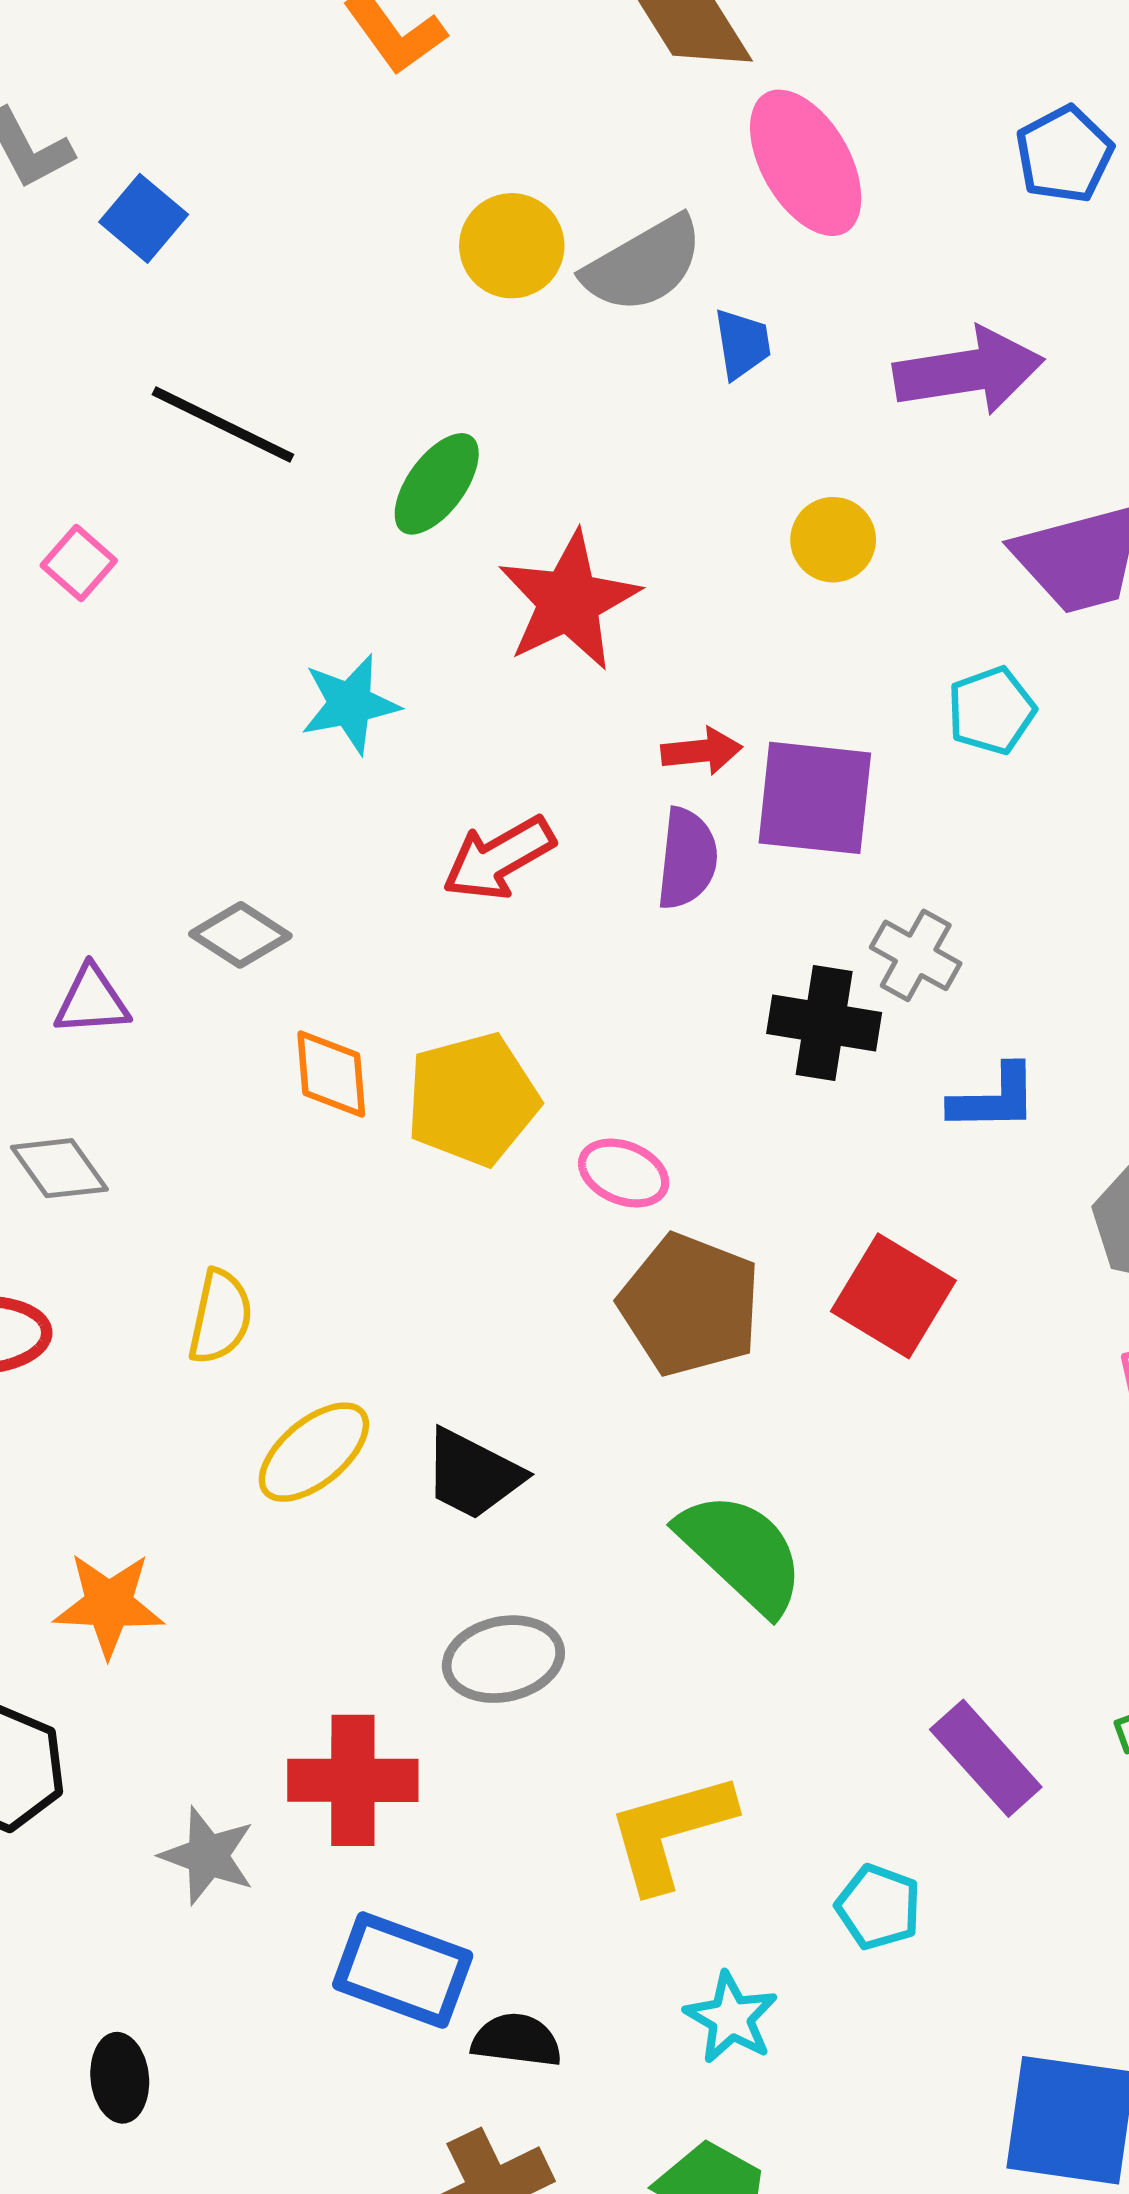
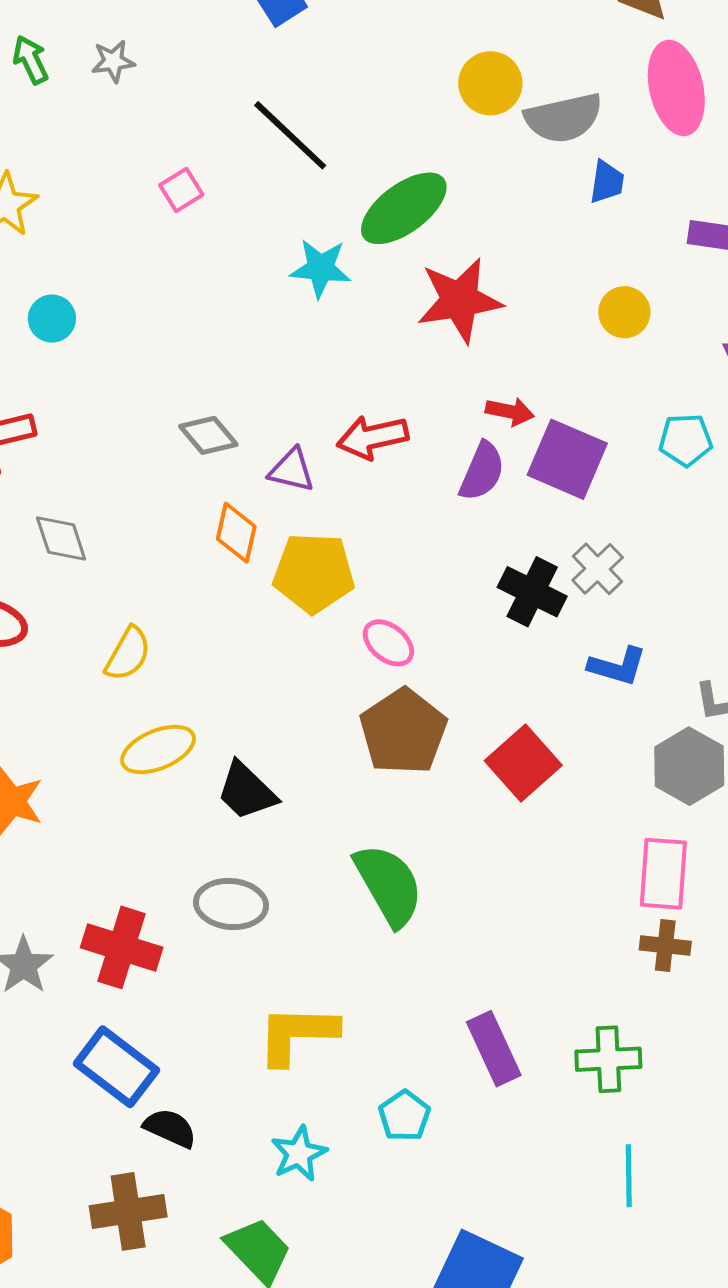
green ellipse: (437, 484) -> (404, 208), size x1.4
cyan star: (350, 704) -> (321, 268), moved
purple triangle: (92, 1001) -> (292, 470), moved

